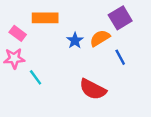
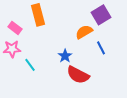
orange rectangle: (45, 18) -> (38, 15), turned 75
blue star: (75, 41) -> (65, 56), moved

